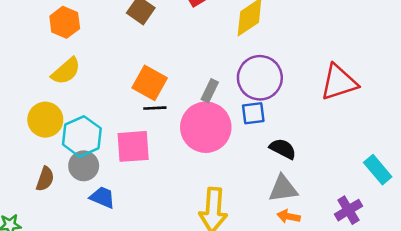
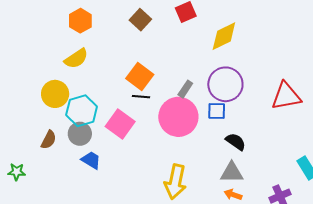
pink square: (133, 146) -> (120, 124), turned 32

